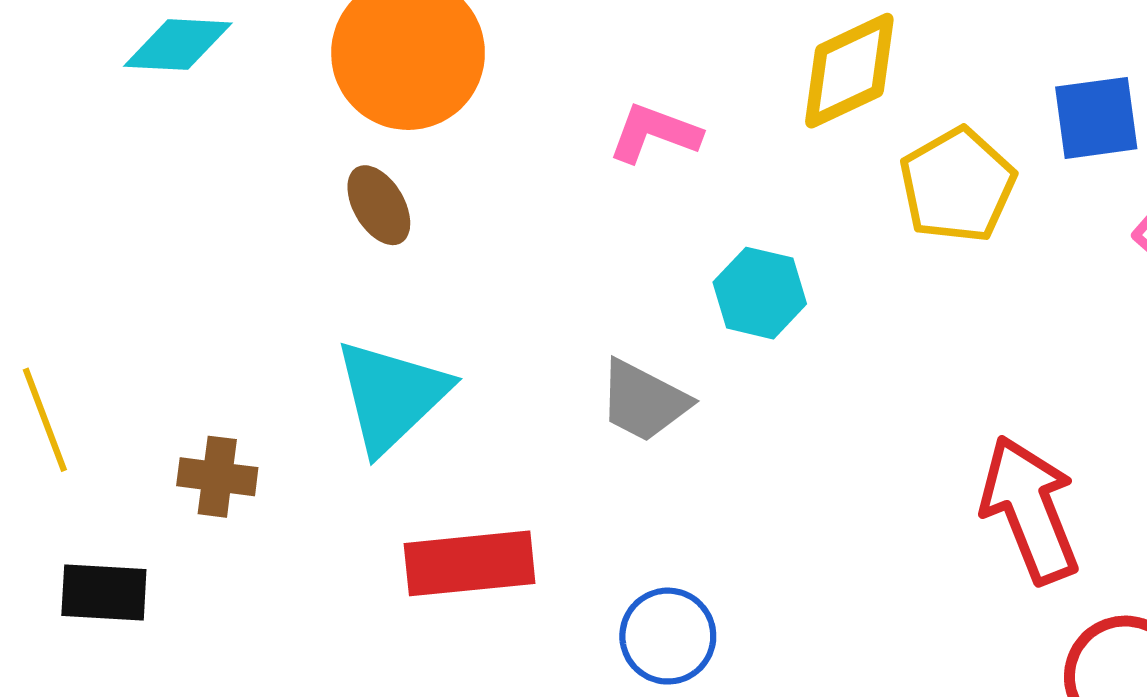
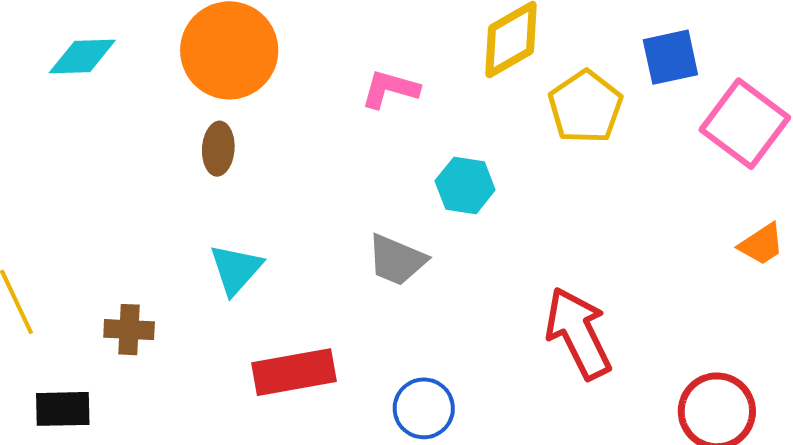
brown ellipse: (379, 205) -> (218, 149), turned 39
cyan triangle: (391, 396) -> (236, 269), size x0.7
red arrow: (1030, 509) -> (578, 333), moved

